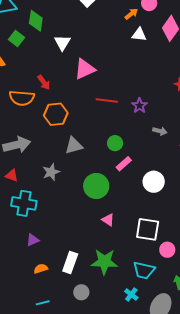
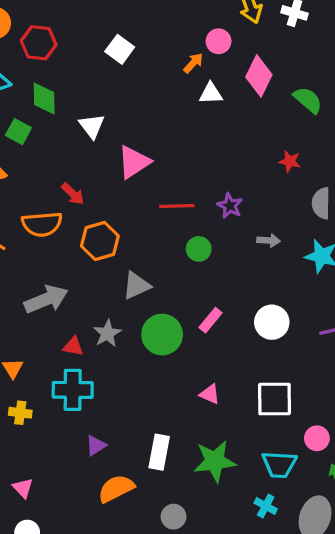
green circle: (115, 143) -> (199, 249), moved
pink rectangle: (124, 164) -> (210, 320), moved
red triangle: (12, 176) -> (73, 346), moved
green circle: (96, 186) -> (162, 335), moved
pink circle: (167, 250) -> (317, 438), moved
white rectangle: (70, 262) -> (159, 452), moved
orange semicircle: (41, 269) -> (116, 489), size x1.6
gray circle: (81, 292) -> (174, 517), moved

